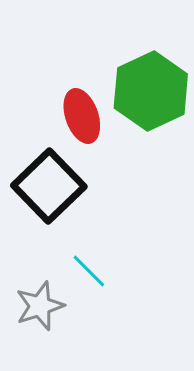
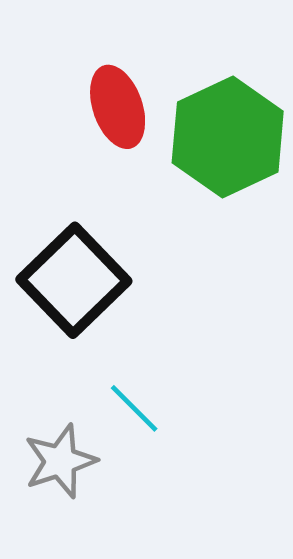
red ellipse: (82, 116) -> (118, 107), moved

